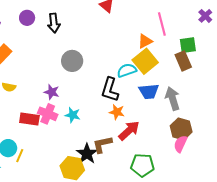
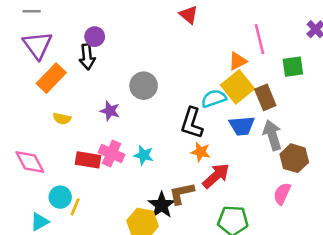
purple circle: (27, 18) -> (95, 37), moved
black arrow: (54, 23) -> (87, 57), moved
brown rectangle: (183, 61) -> (265, 97), moved
purple star: (52, 92) -> (110, 111), moved
brown hexagon: (181, 129) -> (294, 158), moved

